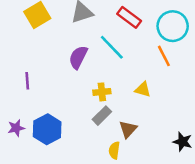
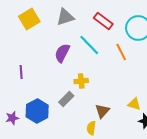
orange line: (164, 56) -> (121, 52), moved
yellow triangle: (143, 89) -> (134, 104), moved
gray rectangle: (102, 116) -> (66, 99), moved
purple star: (16, 128) -> (12, 118), moved

